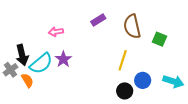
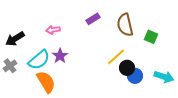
black arrow: (22, 55) -> (15, 39), moved, turned 72
yellow line: (123, 60) -> (116, 57), turned 30
orange semicircle: (27, 80) -> (46, 82), moved, size x1.6
black circle: (125, 91) -> (127, 68), moved

